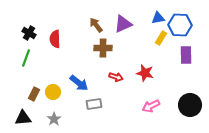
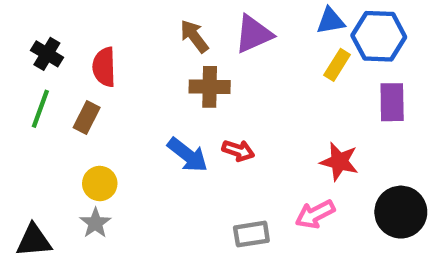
red star: (145, 73) -> (339, 162), moved
blue arrow: (79, 83) -> (188, 155), moved
brown rectangle: (34, 94) -> (87, 118), moved
gray rectangle: (94, 104) -> (251, 234), moved
gray star: (54, 119) -> (95, 223), moved

